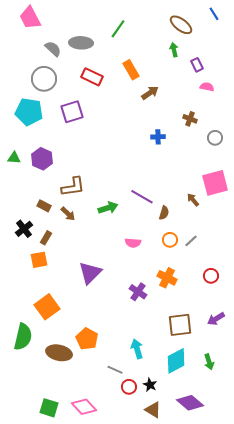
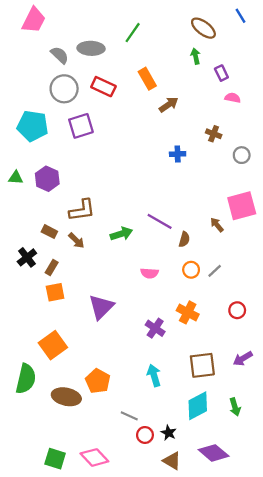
pink trapezoid: (30, 18) -> (34, 20), turned -125
gray circle: (44, 79) -> (64, 89), moved
orange square: (39, 260) -> (55, 292), moved
cyan arrow: (137, 349) -> (154, 375), moved

